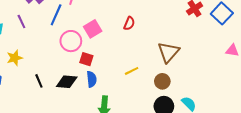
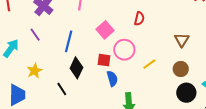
blue line: (56, 15) -> (69, 41), moved
pink circle: (71, 41) -> (124, 50), moved
brown triangle: (168, 52) -> (182, 40), size x0.7
black diamond: (67, 82) -> (76, 68), moved, turned -60

